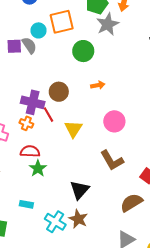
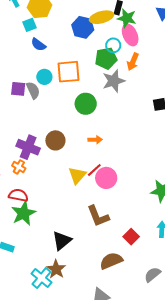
red line: (48, 115) -> (94, 170), moved, turned 70
yellow triangle: (73, 129) -> (77, 175), moved
green star: (38, 168) -> (24, 213), size x1.4
cyan cross: (55, 222) -> (42, 278), moved

